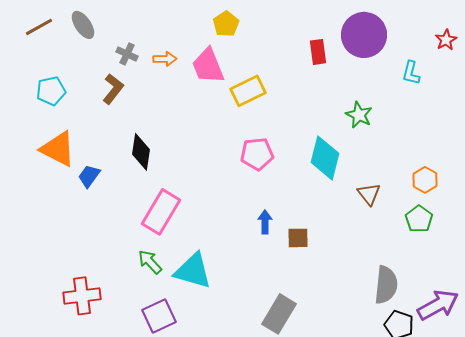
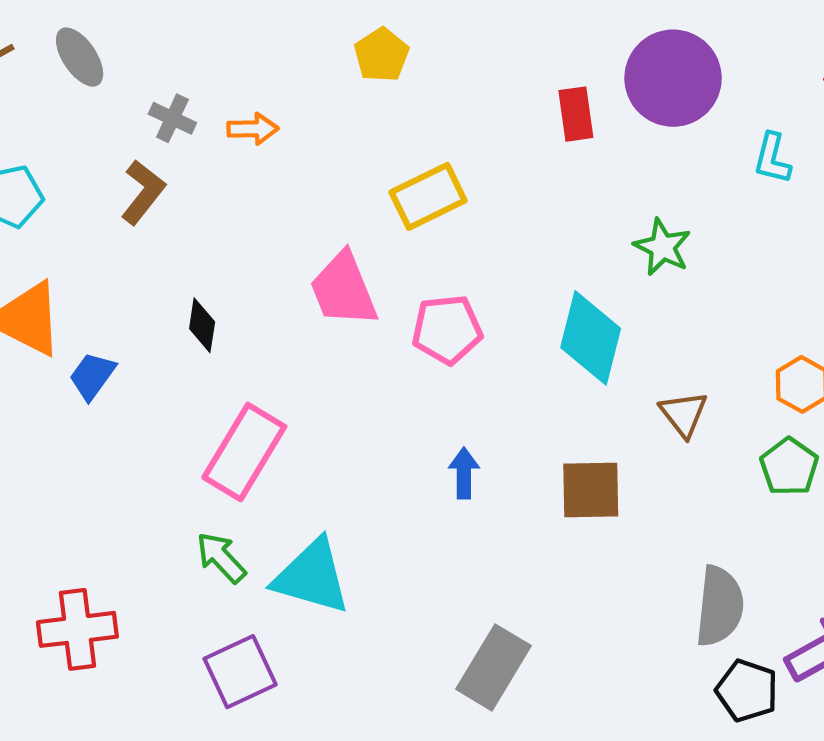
pink trapezoid: (208, 66) -> (344, 289), moved
black diamond: (141, 152) -> (202, 325), size x0.7
brown square: (298, 238) -> (591, 490), moved, size x1.4

